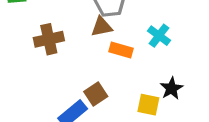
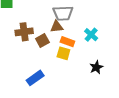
brown square: (96, 94) -> (42, 40), moved
yellow square: (148, 105) -> (63, 53), moved

